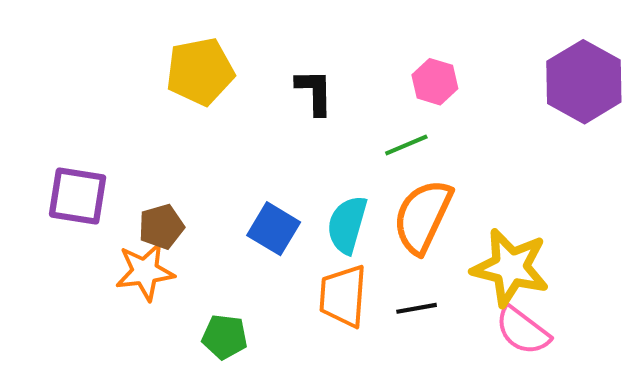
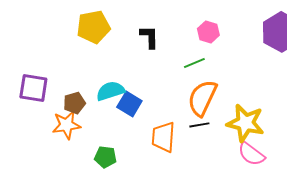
cyan semicircle: (347, 225) -> (110, 91), moved, turned 56
black line: (417, 308) -> (199, 125), moved

